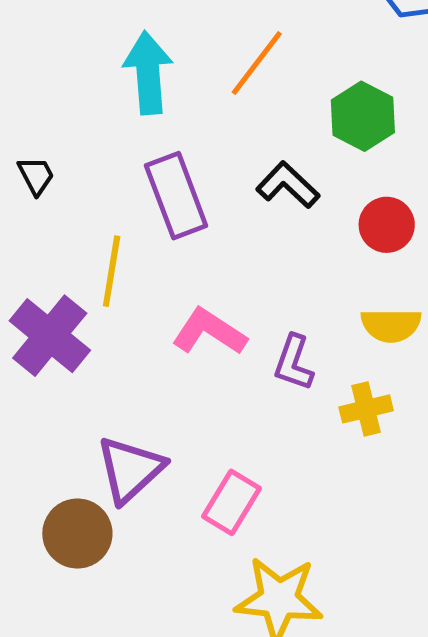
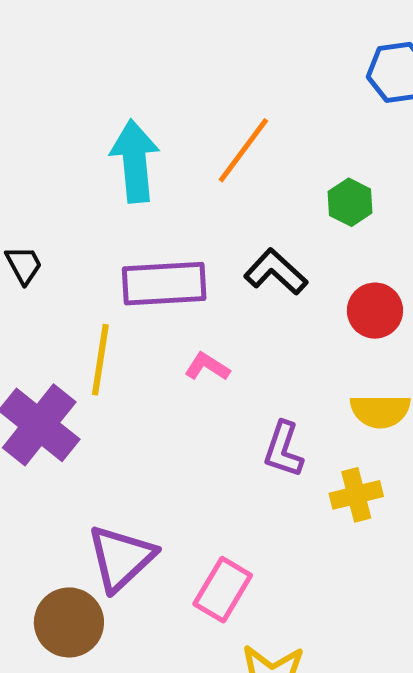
green hexagon: (363, 116) -> (350, 202), size x0.7
purple rectangle: (176, 196) -> (164, 284), turned -72
pink L-shape: (209, 332) -> (207, 367), moved, size x0.6

